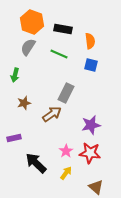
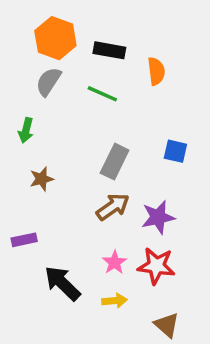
blue square: (91, 65) -> (175, 151), moved
brown arrow: (52, 114) -> (113, 207), moved
yellow arrow: (66, 173) -> (115, 301), turned 48

